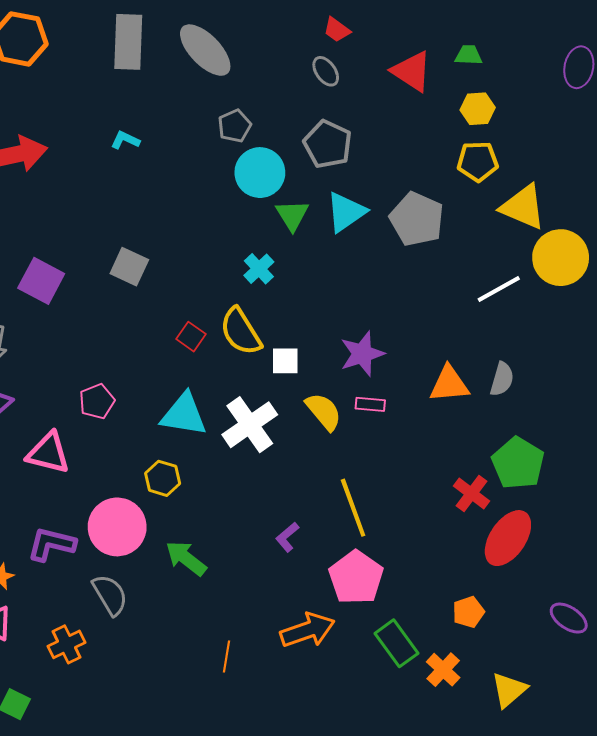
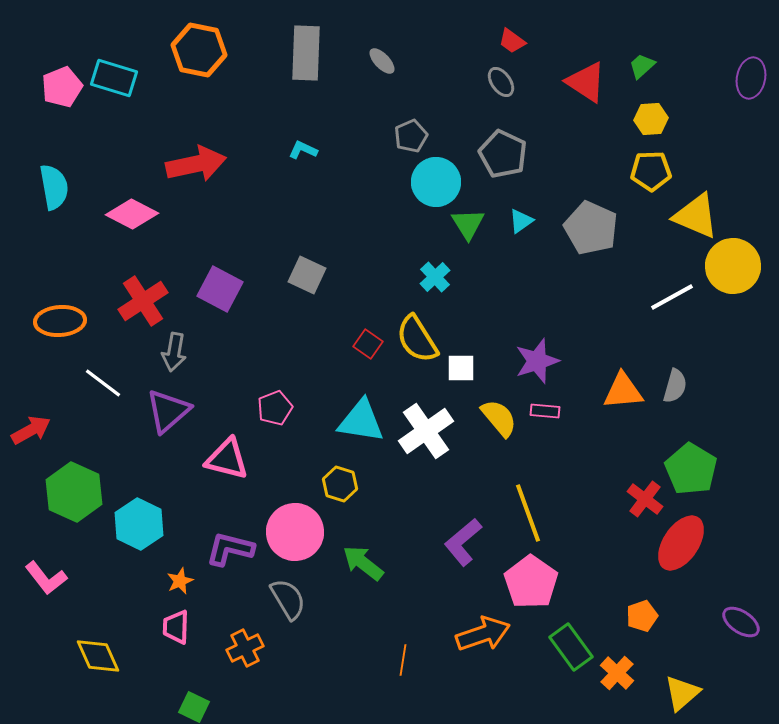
gray ellipse: (205, 50) -> (382, 61), size x0.5
green trapezoid: (468, 55) -> (642, 66), turned -44
cyan triangle: (346, 212) -> (521, 221), size x0.6
purple L-shape: (287, 537) -> (463, 542), size x1.6

